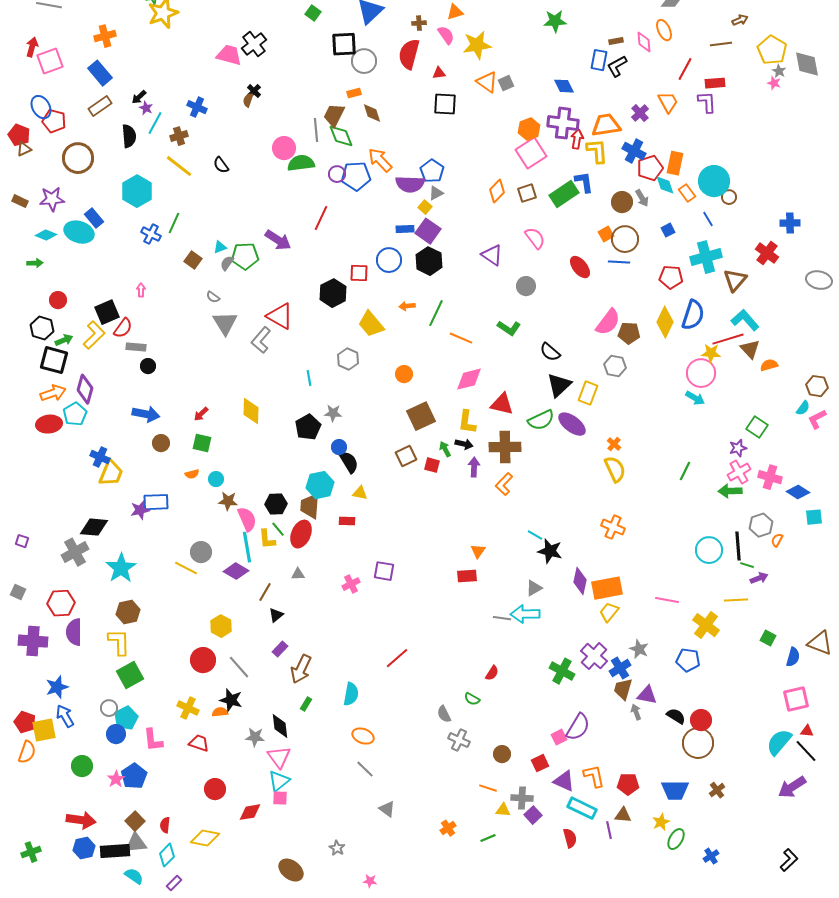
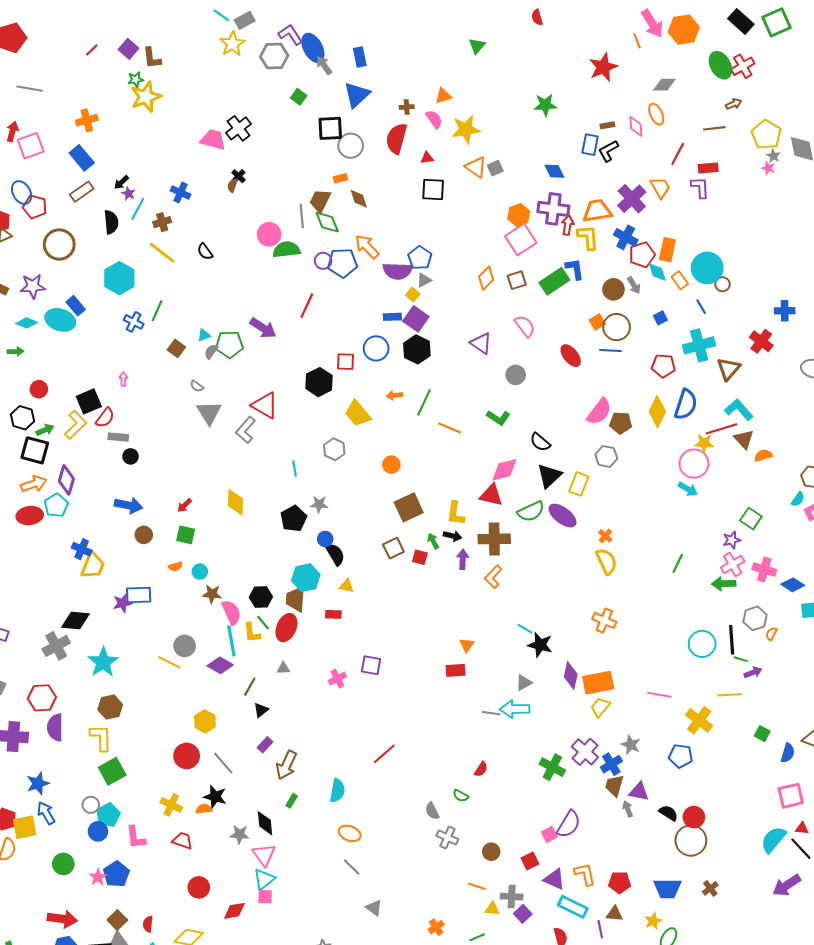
purple cross: (640, 113) -> (632, 199), size x1.6
pink diamond: (469, 379) -> (504, 470), moved

